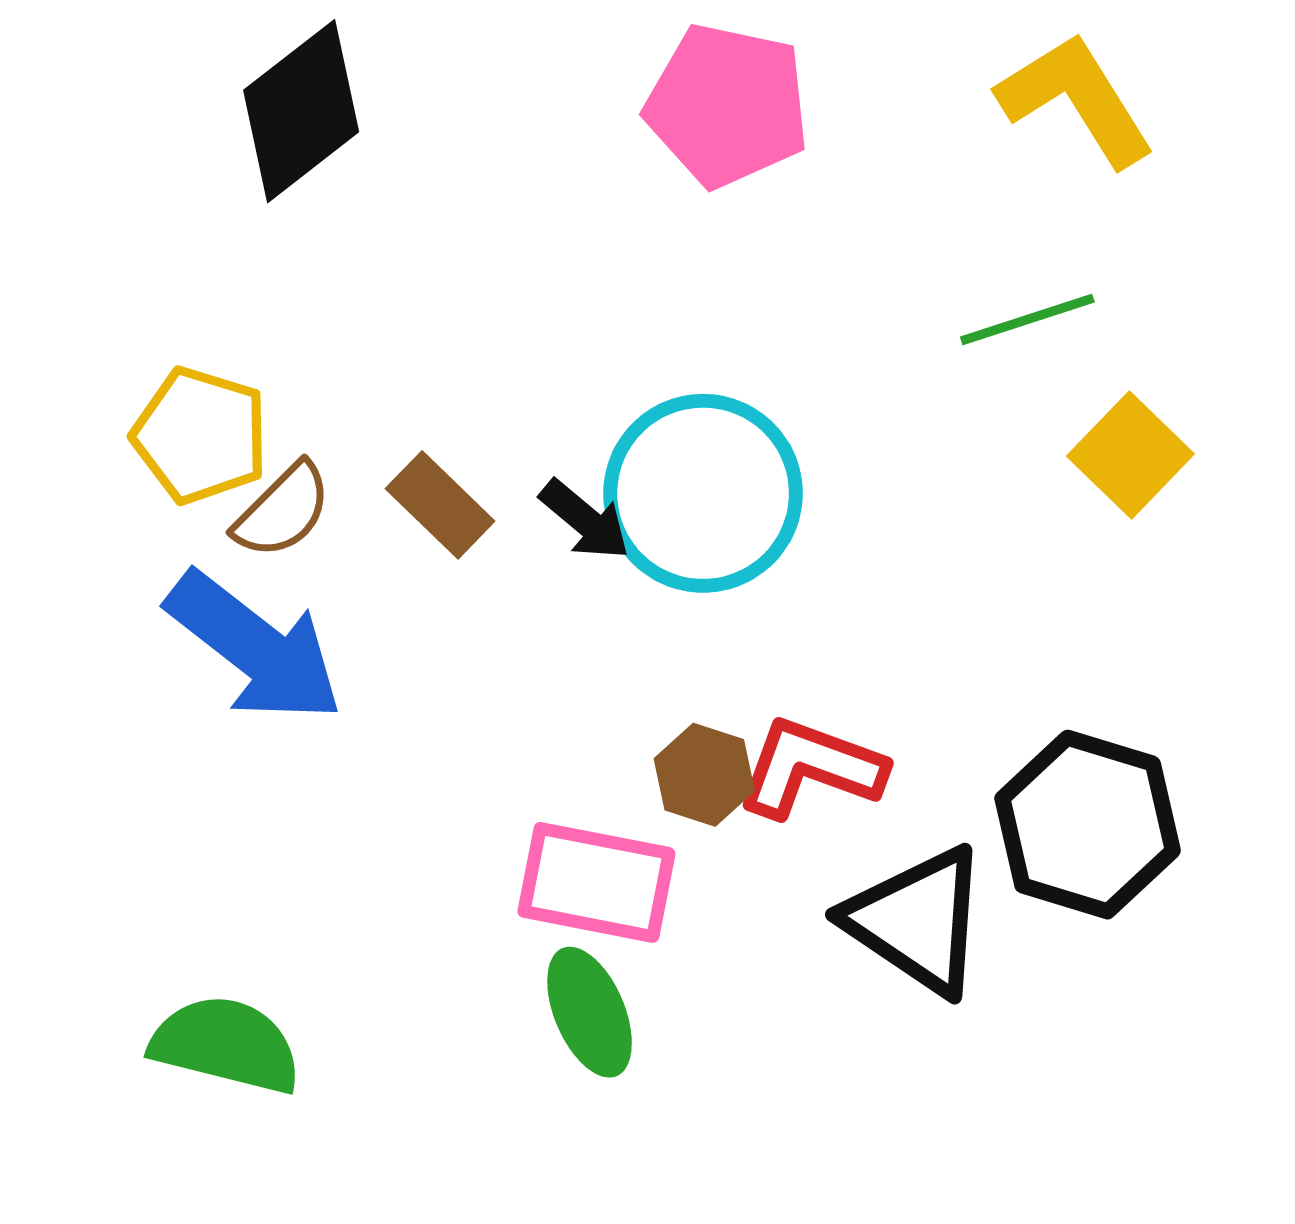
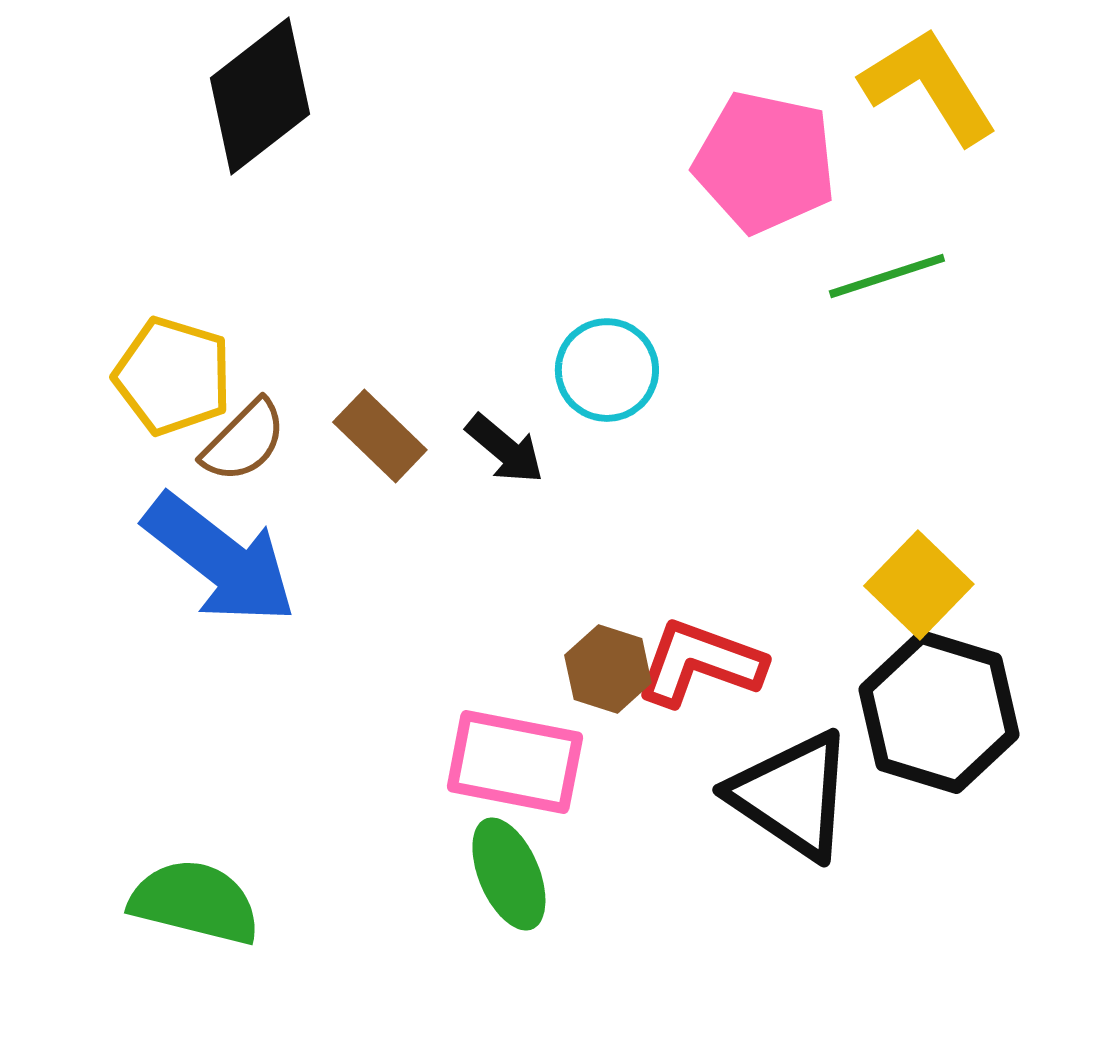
pink pentagon: (727, 105) -> (765, 162), moved
yellow square: (1130, 455) -> (919, 585), moved
cyan circle: (703, 493) -> (607, 370), moved, size x0.6

